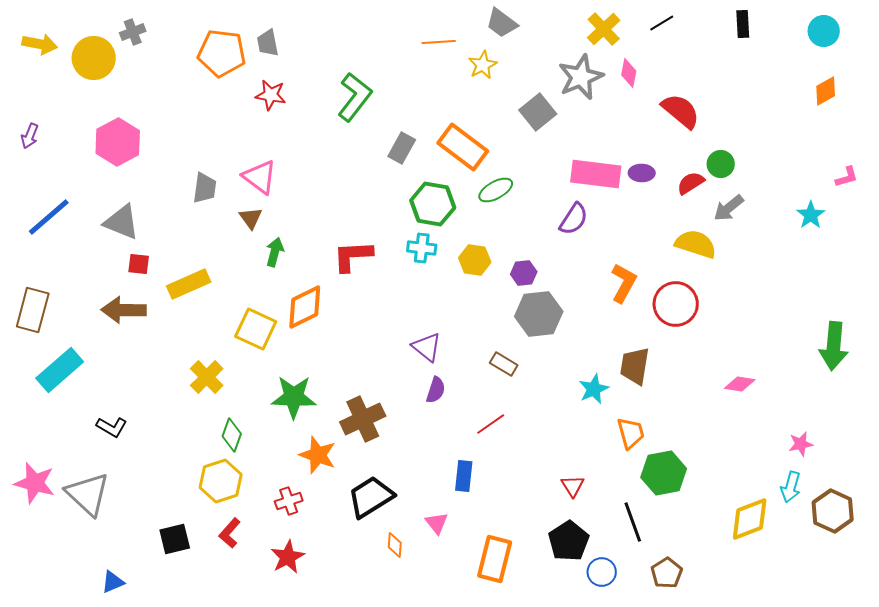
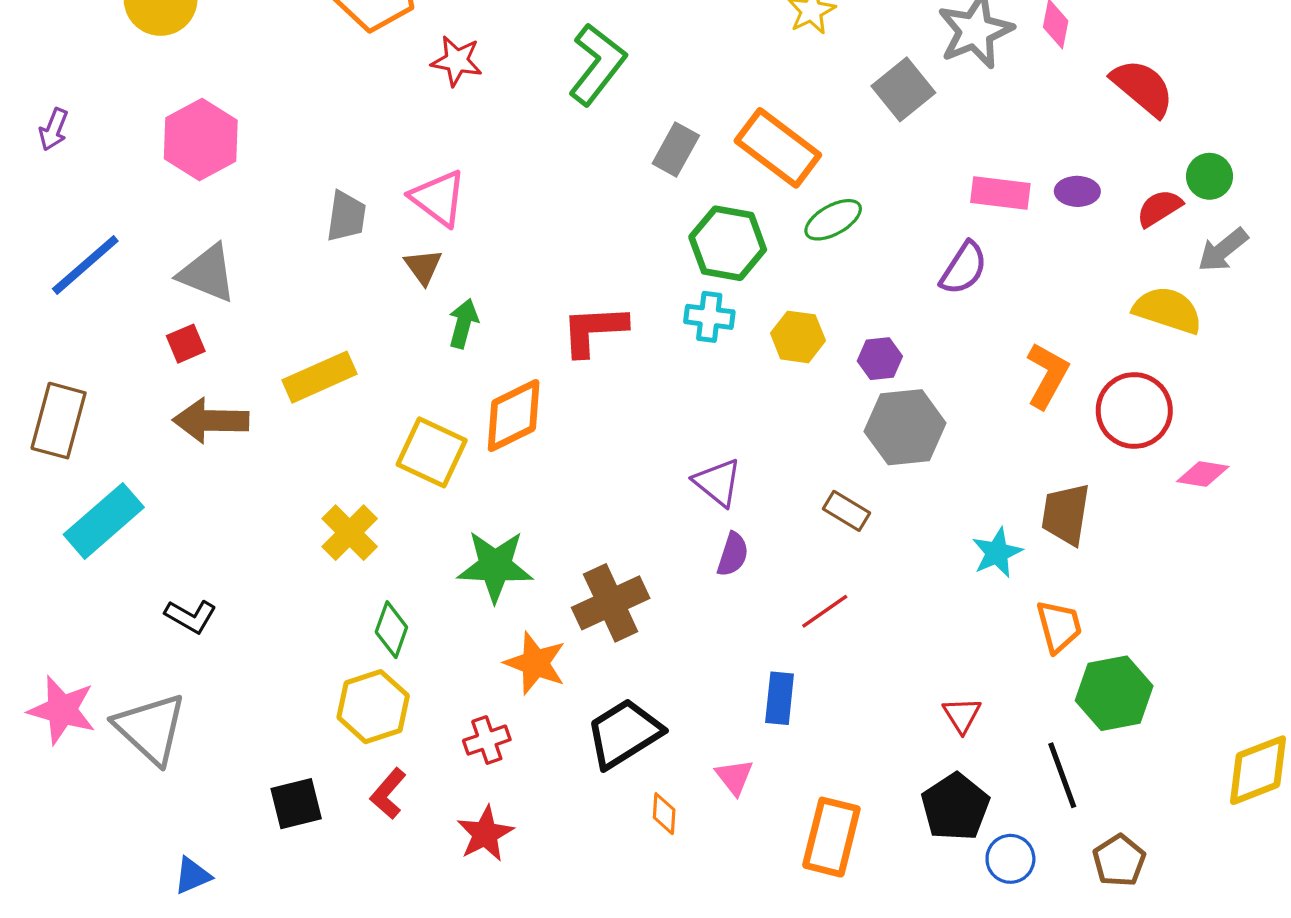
pink rectangle: (596, 174) -> (1000, 193), size x0.7
red square: (139, 264) -> (186, 344), moved, turned -30
pink diamond: (740, 384) -> (1203, 474), moved

